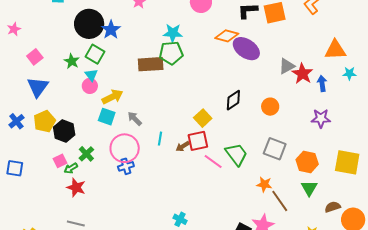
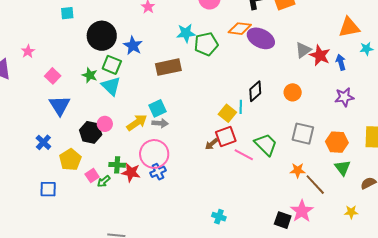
blue star: (111, 30) -> (133, 46), moved
green pentagon: (171, 53) -> (206, 44), moved
cyan triangle: (91, 75) -> (111, 86), size x1.5
pink circle: (90, 86) -> (105, 124), moved
yellow arrow: (112, 97) -> (137, 123), moved
cyan square: (107, 117) -> (158, 108), moved, turned -36
gray arrow: (135, 119) -> (160, 123), turned 147
yellow pentagon: (44, 121) -> (70, 160), moved
black hexagon: (64, 131) -> (91, 132), moved
cyan line: (160, 139) -> (241, 107), moved
green cross: (86, 154) -> (117, 165), turned -35
red star: (76, 187) -> (131, 172), moved

